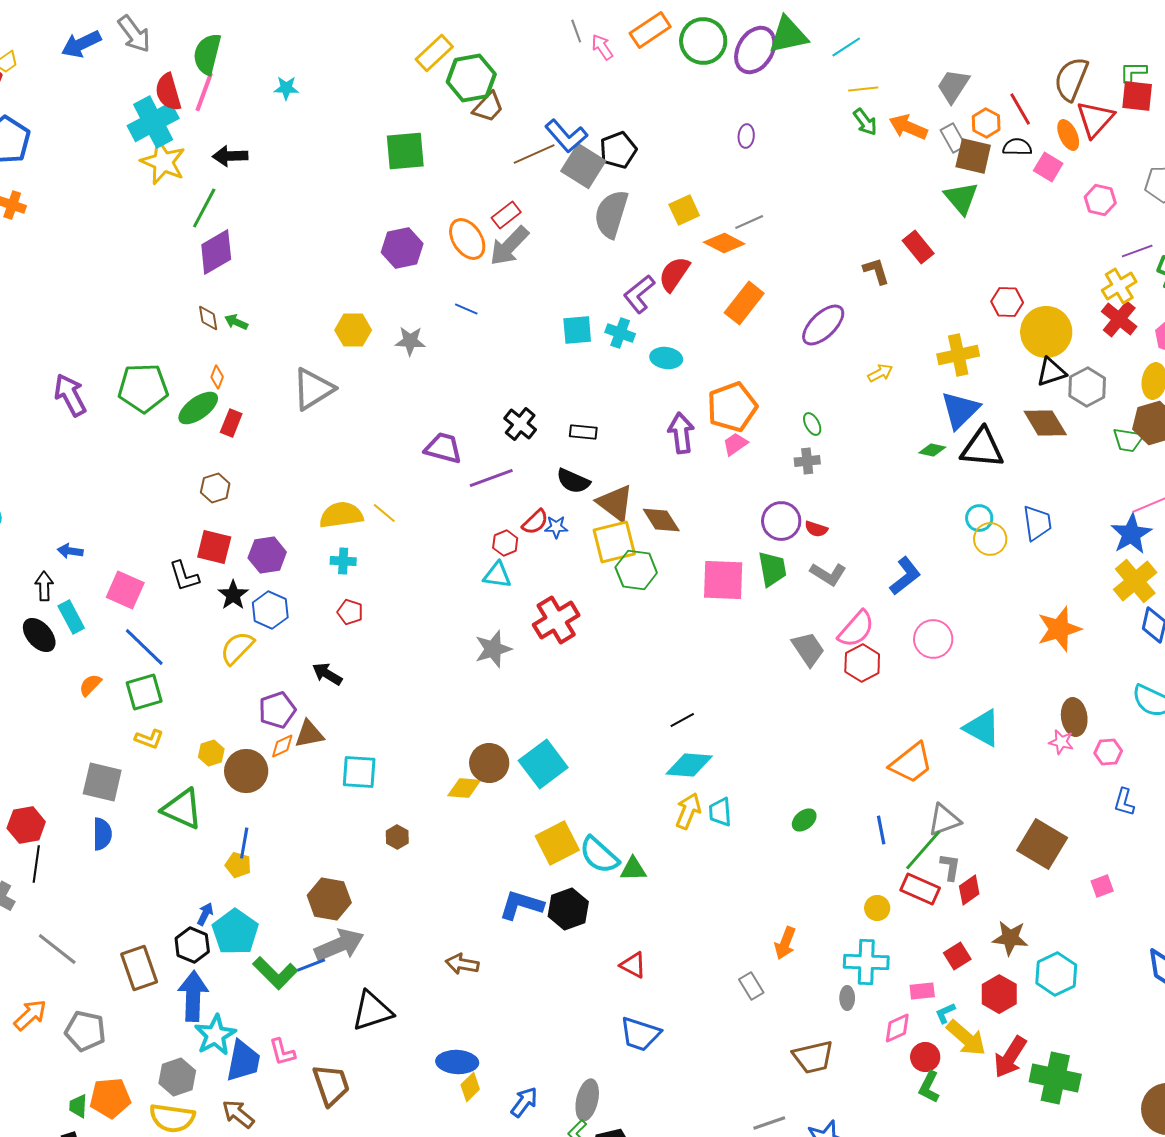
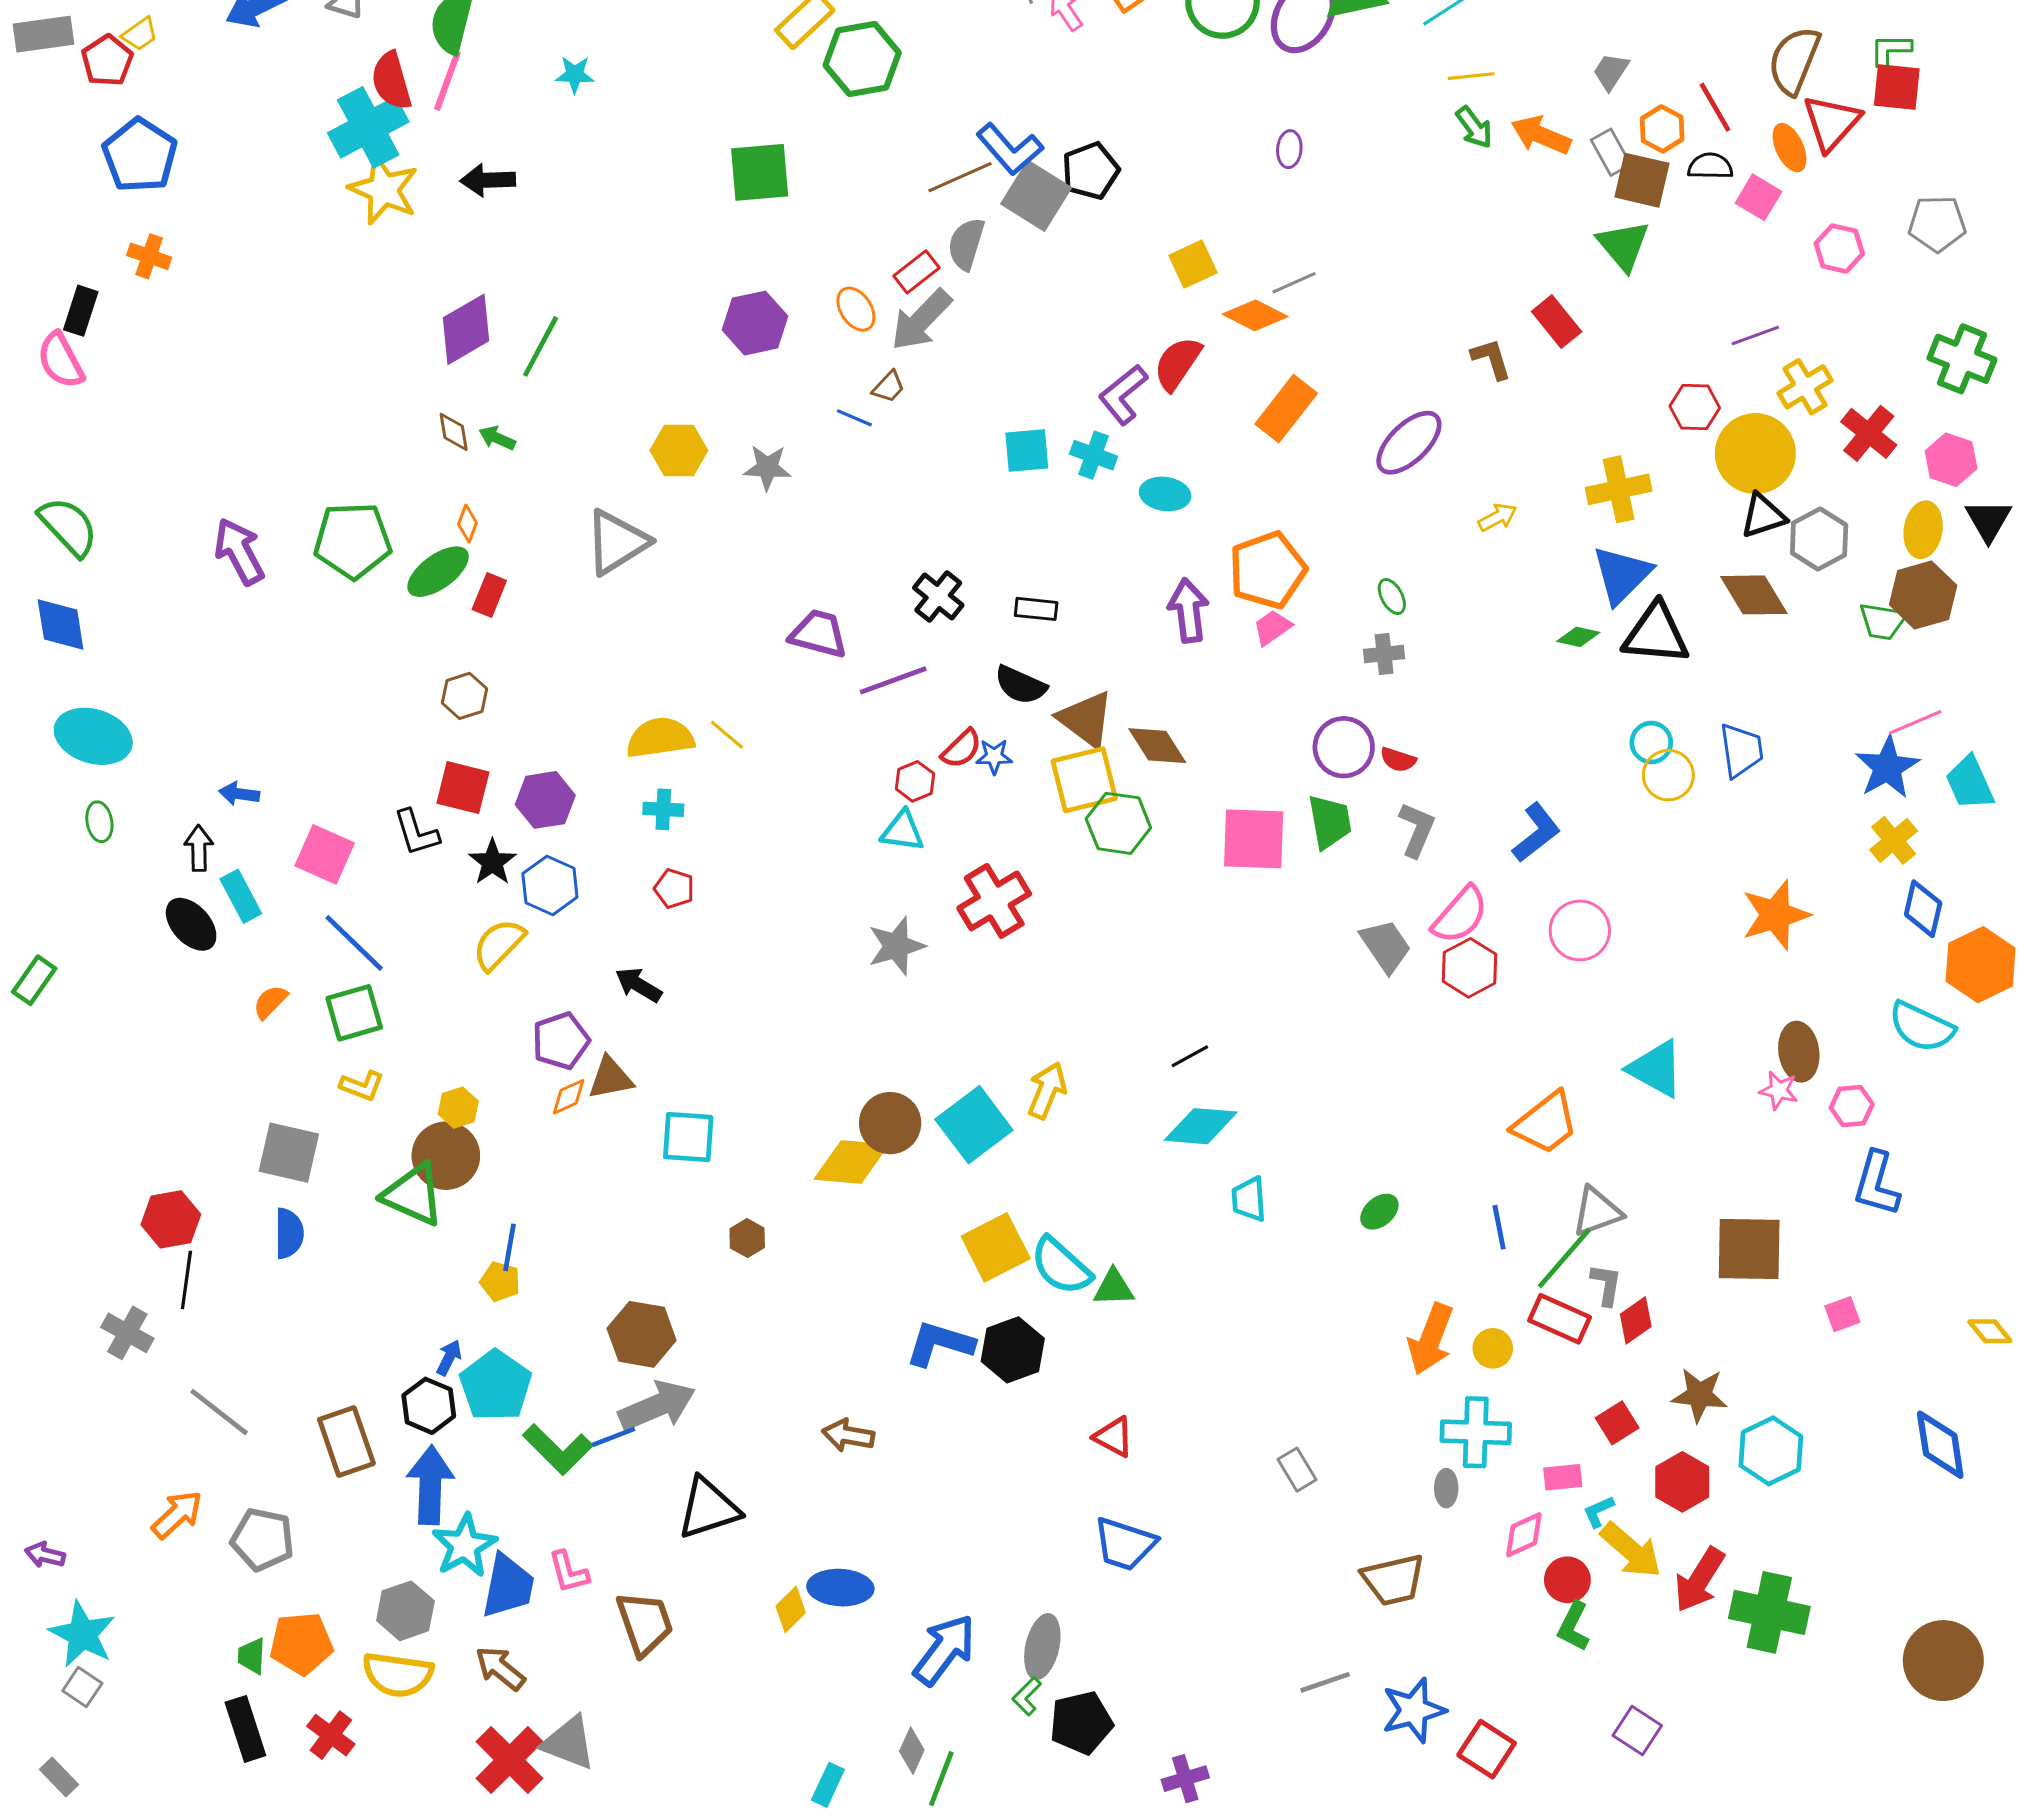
gray trapezoid: (953, 86) -> (1611, 71), size x0.7
brown trapezoid: (488, 107) -> (889, 387), moved, size x0.7
green line: (204, 208) -> (541, 346), moved
gray semicircle: (611, 214) -> (966, 244), moved, size x0.7
orange ellipse: (467, 239) -> (856, 309), size x0.7
purple line: (1137, 251) -> (1755, 336), moved
yellow cross: (1119, 286) -> (1805, 387), moved
gray L-shape: (828, 574) -> (1417, 830), turned -99
yellow cross: (1135, 581) -> (1894, 840), size x0.7
brown circle: (246, 771) -> (446, 1156), moved
yellow diamond: (464, 788) -> (851, 1162), size x1.4
blue L-shape: (1124, 802) -> (1877, 1184), size x1.5
yellow arrow: (688, 811) -> (1047, 1090), moved
brown square: (1042, 844) -> (1749, 1249), turned -30
orange arrow: (785, 943) -> (1431, 1339), moved, size x1.4
yellow diamond: (470, 1087) -> (791, 1609), moved
blue arrow: (524, 1102) -> (944, 1650), size x1.5

